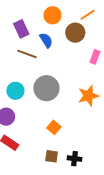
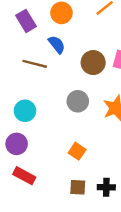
purple rectangle: (21, 29) -> (26, 21), moved
brown circle: (75, 33) -> (93, 63), moved
gray circle: (46, 88) -> (78, 101), moved, size x0.7

